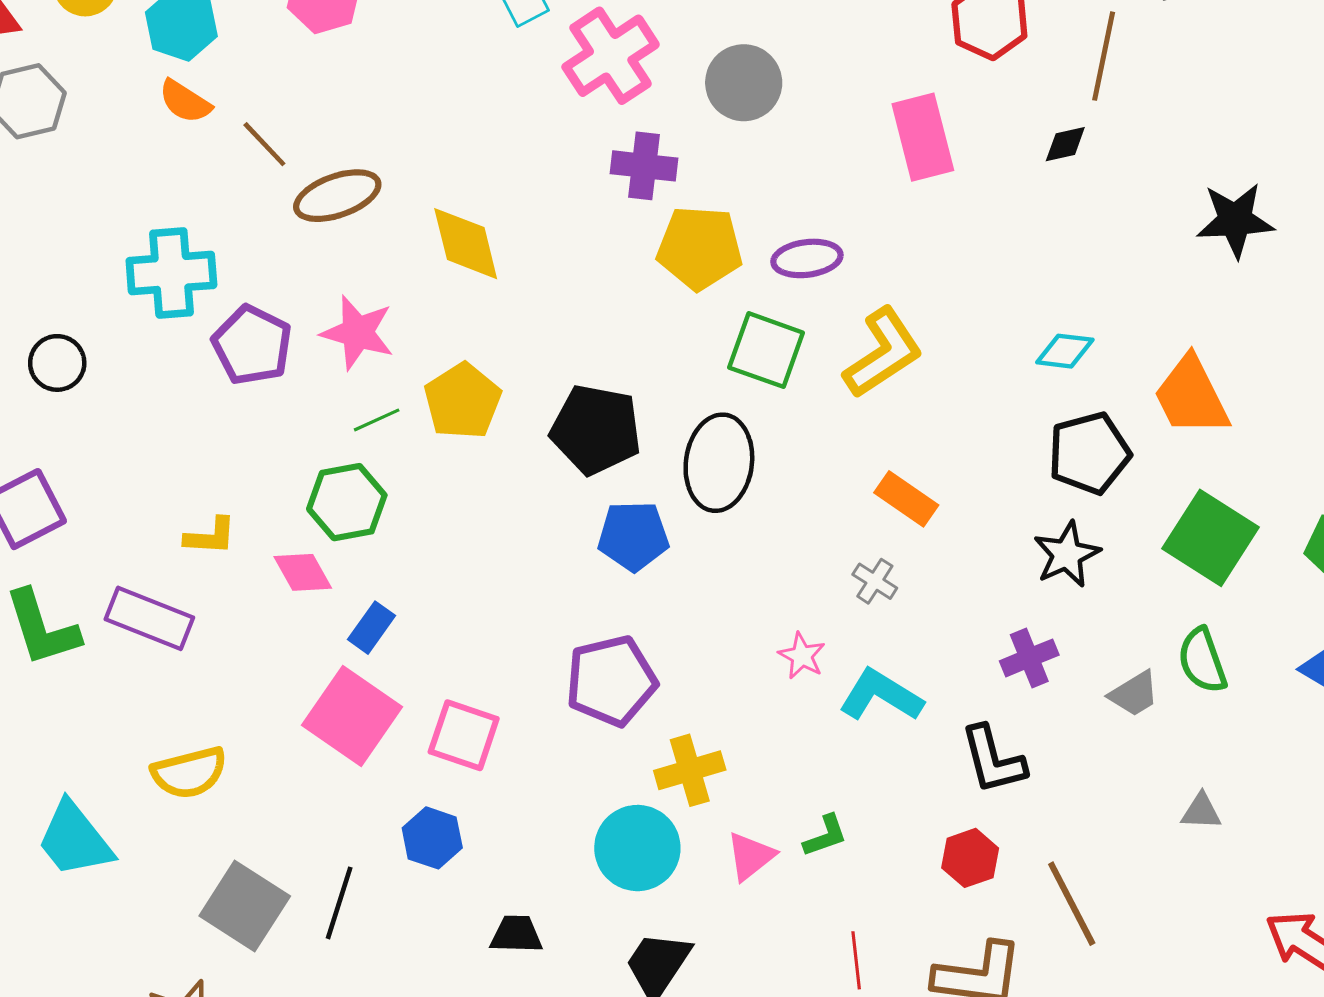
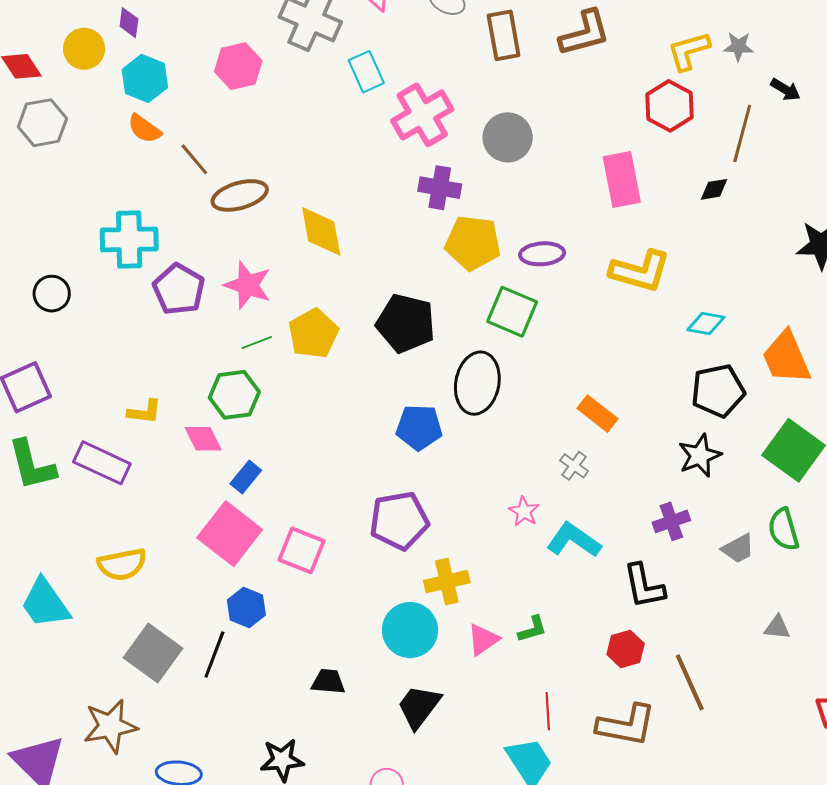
yellow L-shape: (883, 353) -> (640, 271), moved, turned 46
black pentagon: (596, 430) -> (406, 323), moved
blue hexagon: (432, 838) -> (246, 608), moved

